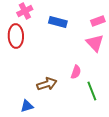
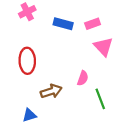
pink rectangle: (98, 21) -> (93, 24), moved
red ellipse: (16, 36) -> (27, 61), moved

